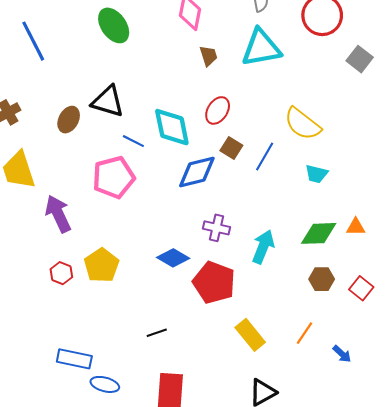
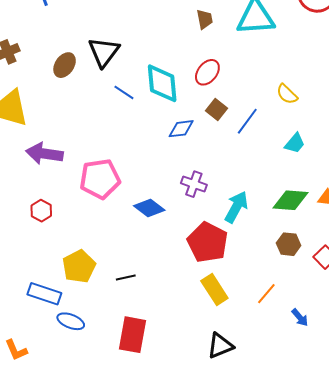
black triangle: (108, 101) -> (104, 52), turned 44
yellow semicircle: (303, 124) -> (287, 94), size x0.6
blue diamond: (197, 172) -> (181, 129), size x0.7
cyan trapezoid: (316, 174) -> (295, 143), turned -70
pink pentagon: (114, 177) -> (100, 179), moved
purple arrow: (58, 214) -> (45, 154), turned -63
yellow pentagon: (102, 265) -> (79, 266), moved
red pentagon: (214, 283) -> (208, 242), moved

